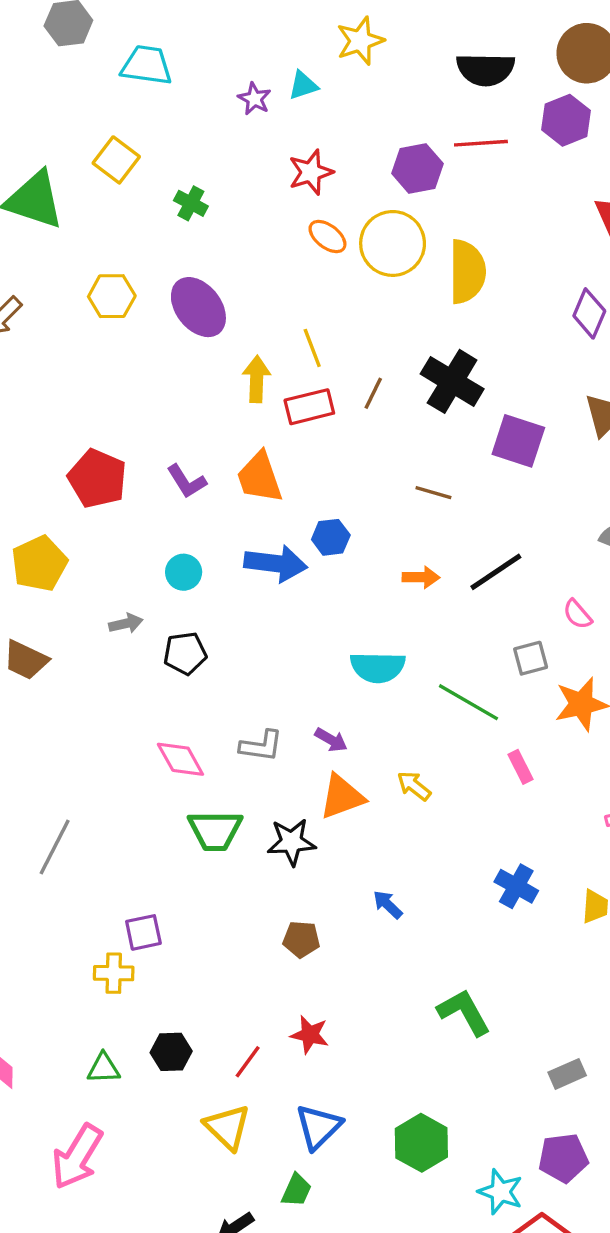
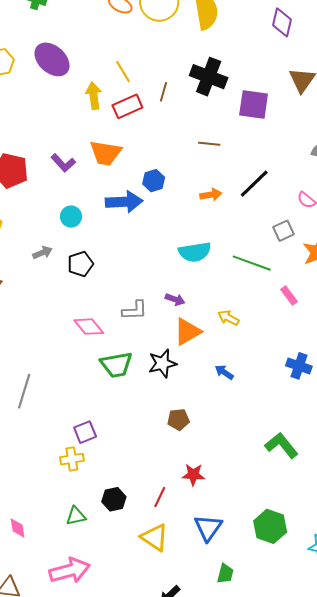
orange trapezoid: (260, 477) -> (106, 153), turned -52
blue arrow: (388, 905) -> (224, 372), moved
pink arrow: (77, 1157) -> (70, 570), turned -126
green trapezoid: (296, 1190) -> (225, 574), moved

